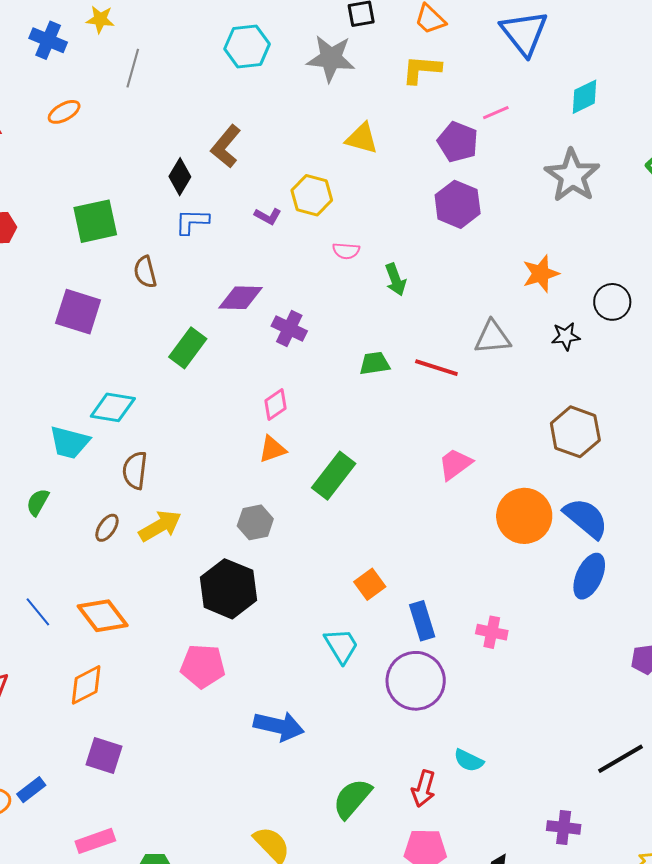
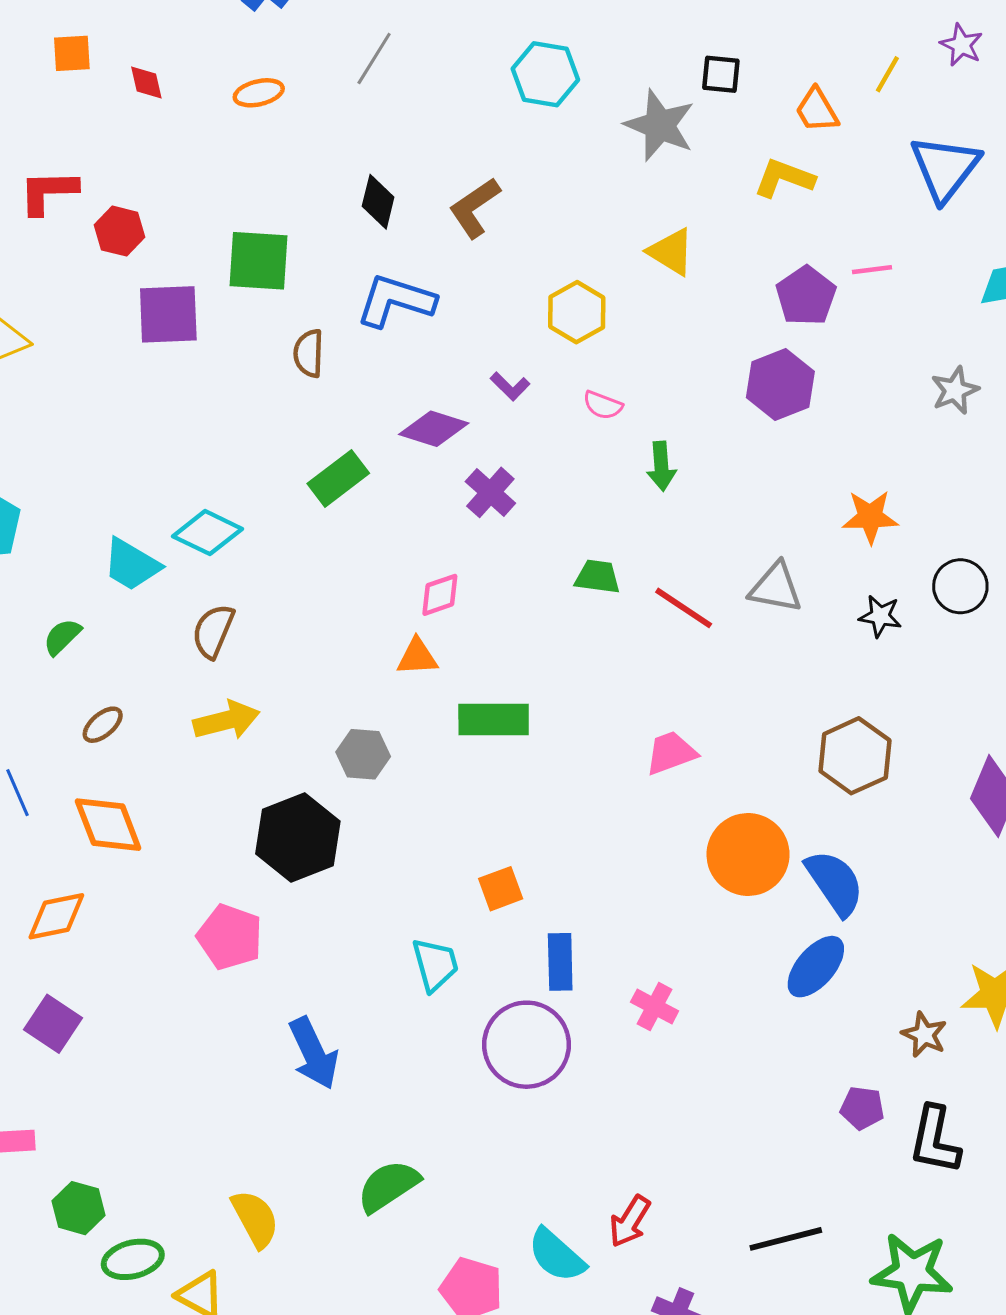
gray star: (572, 176) -> (955, 390), size x0.6
black diamond: (180, 177) -> (378, 202), moved, turned -33
purple L-shape: (268, 216) -> (510, 386), moved
blue L-shape: (192, 222) -> (396, 301), size x1.5
purple square: (78, 312) -> (168, 314), moved, turned -36
green rectangle: (334, 476) -> (494, 719), turned 36
brown ellipse: (107, 528) -> (103, 725), moved
blue arrow: (279, 726) -> (314, 1053), turned 36
cyan semicircle: (469, 760) -> (557, 1255), moved, size x1.4
red arrow: (424, 789) -> (630, 1221), moved

